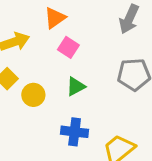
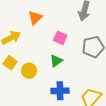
pink square: (68, 47) -> (60, 38), moved

